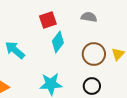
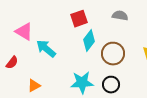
brown circle: (94, 54) -> (113, 54), moved
black circle: (92, 86) -> (111, 85), moved

